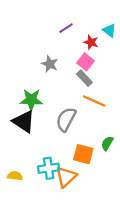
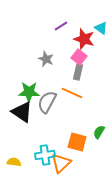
red star: (91, 42) -> (84, 39), size x1.5
gray rectangle: (84, 78) -> (78, 72), turned 56
orange line: (94, 101) -> (72, 93), moved
gray semicircle: (66, 119) -> (47, 102), moved

